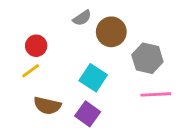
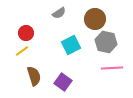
brown circle: (111, 32) -> (95, 19), moved
cyan square: (93, 78) -> (71, 45), moved, turned 30
brown semicircle: (47, 106) -> (34, 76), turned -120

